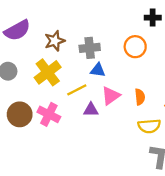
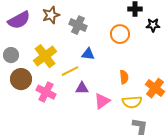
brown star: (55, 41) -> (51, 15), moved
gray cross: (90, 48) -> (78, 25), moved, turned 30
pink triangle: (111, 96) -> (102, 101), moved
brown circle: (20, 114) -> (21, 79), moved

